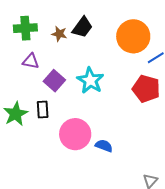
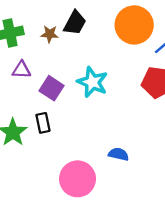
pink circle: (75, 134) -> (78, 179), moved

